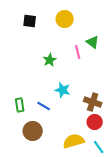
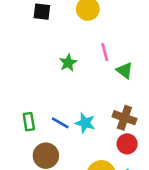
green triangle: (93, 42) -> (124, 71), moved
cyan star: (63, 90) -> (85, 123), moved

